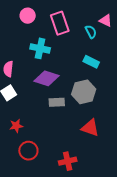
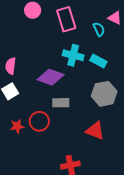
cyan cross: (40, 48) -> (73, 55), moved
gray hexagon: (84, 92) -> (104, 94), moved
red circle: (28, 151) -> (39, 121), moved

